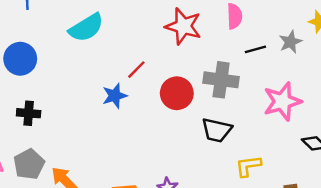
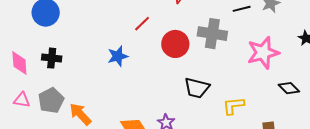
blue star: (115, 96) -> (118, 56), moved
black trapezoid: (217, 130) -> (197, 88), moved

